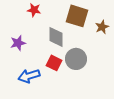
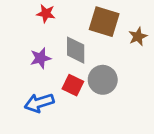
purple star: (18, 43) -> (40, 58), moved

